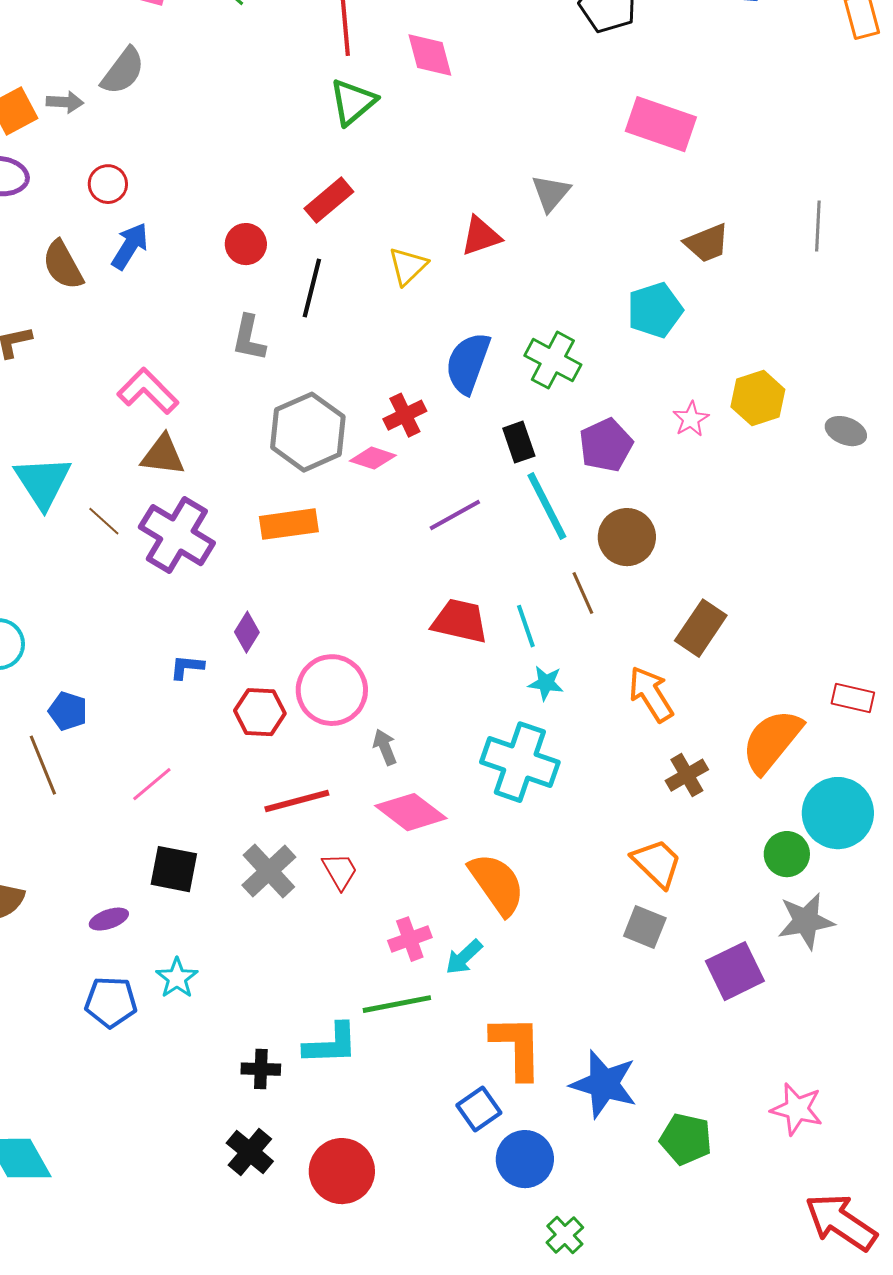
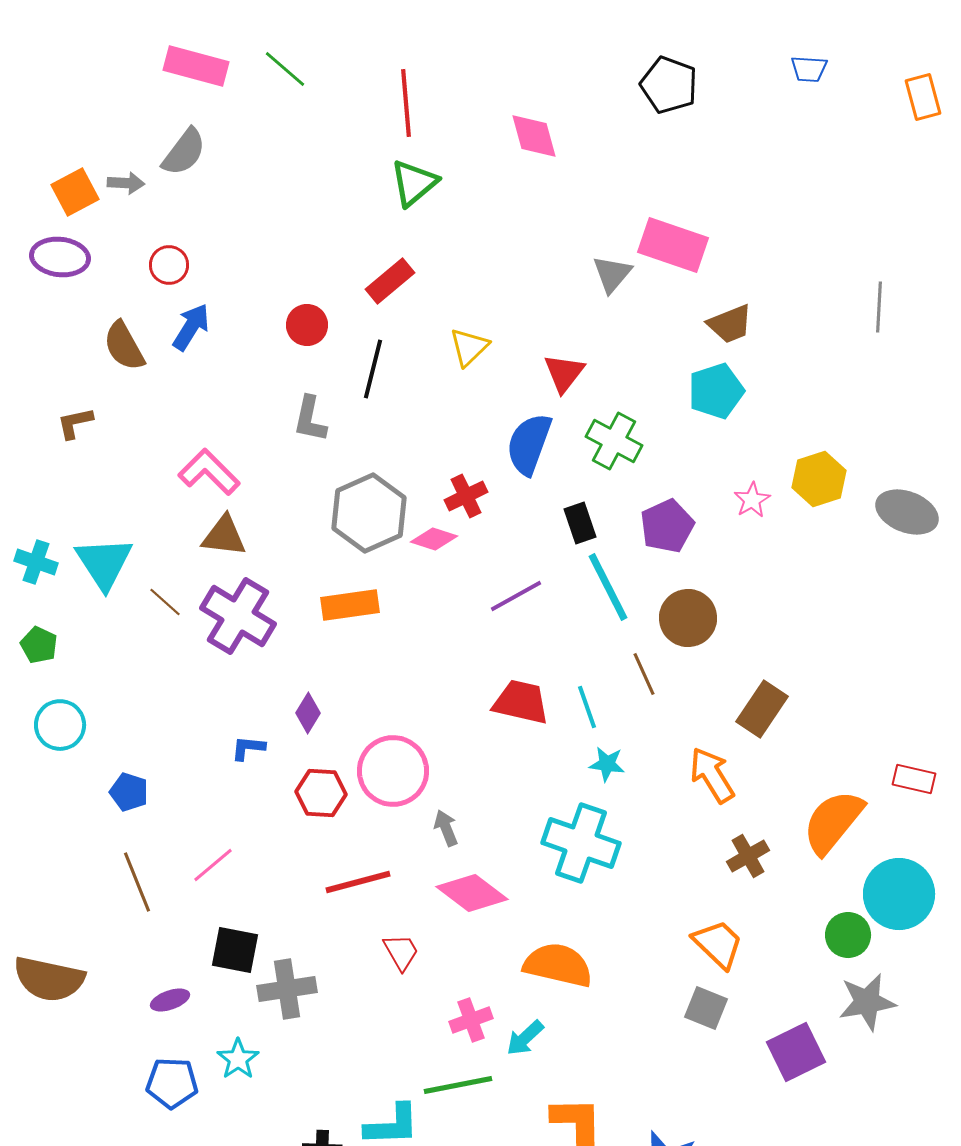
pink diamond: (430, 55) -> (534, 136), moved
pink rectangle: (661, 124) -> (673, 245), moved
red triangle: (481, 236) -> (564, 373), moved, turned -33
brown trapezoid: (707, 243) -> (730, 324), moved
gray ellipse: (846, 431) -> (907, 512), size x1.5
brown line: (43, 765) -> (137, 882), moved
gray cross: (269, 871) -> (287, 989), moved, turned 34
orange semicircle: (497, 884) -> (558, 965), turned -42

